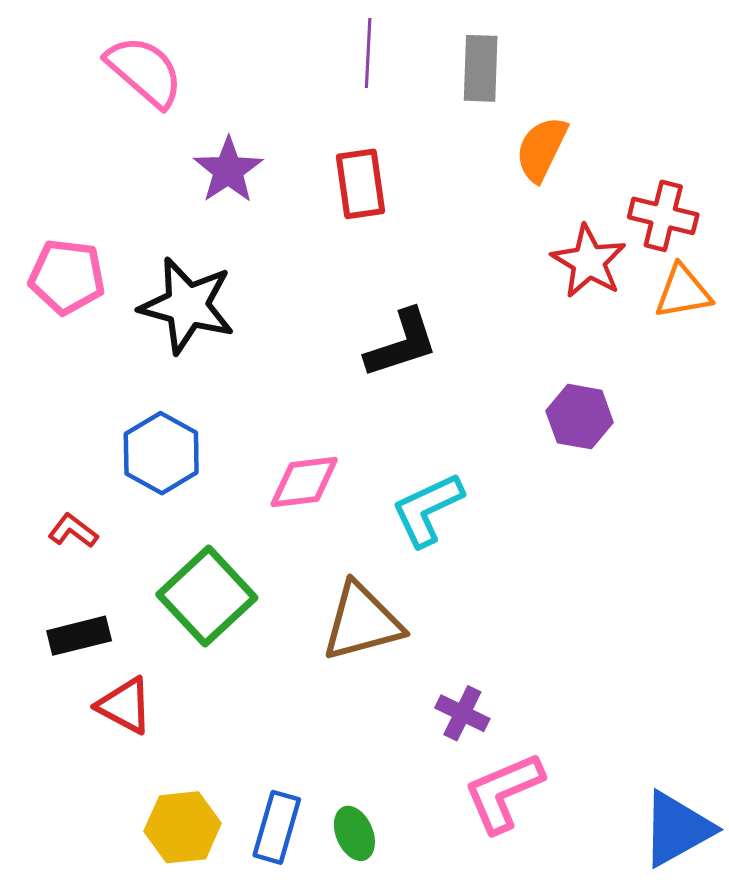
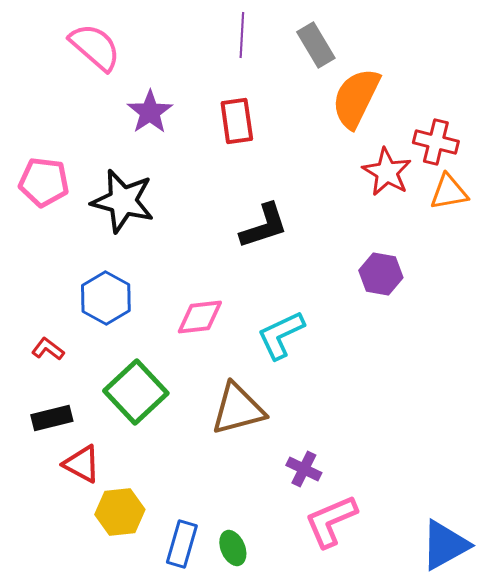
gray rectangle: (481, 68) -> (316, 45), turned -33
orange semicircle: (542, 149) -> (356, 98), size x1.4
yellow hexagon: (183, 827) -> (120, 512), moved

